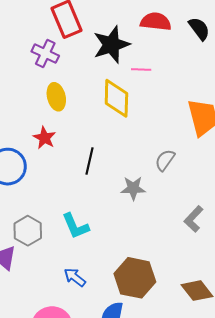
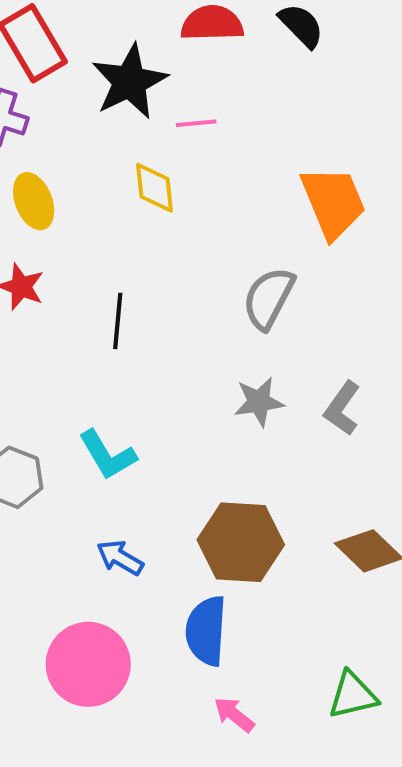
yellow diamond: (116, 98) -> (154, 188), size x0.7
gray semicircle: (165, 160) -> (269, 298), size x1.4
gray star: (133, 188) -> (259, 402), moved

